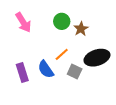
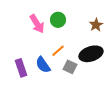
pink arrow: (23, 22) -> (37, 24), moved
brown star: (81, 29) -> (96, 25), moved

